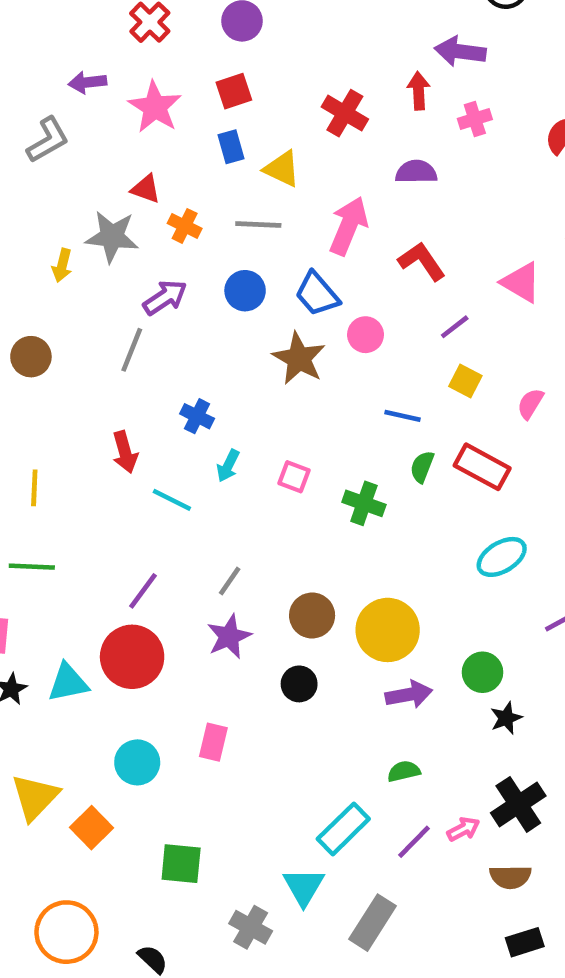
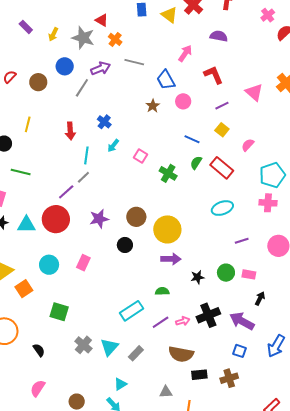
pink cross: (475, 119) -> (268, 15), moved, turned -32
yellow triangle: (282, 169) -> (169, 15), moved
gray line: (258, 225) -> (134, 62), moved
pink arrow: (348, 226) -> (185, 53), size x0.7
yellow arrow: (62, 265) -> (53, 34), moved
blue circle: (245, 291) -> (65, 66), moved
brown star: (299, 358) -> (153, 106), size x0.6
yellow line: (34, 488) -> (28, 124), moved
cyan line: (172, 500) -> (86, 155), turned 60
gray line: (230, 581) -> (83, 177), moved
green circle: (482, 672) -> (226, 273), moved
black star: (506, 718) -> (197, 277), moved
brown semicircle: (510, 877) -> (181, 354), moved, size x1.4
cyan triangle: (304, 887) -> (109, 347), moved
gray rectangle: (372, 923) -> (136, 353), size x0.7

